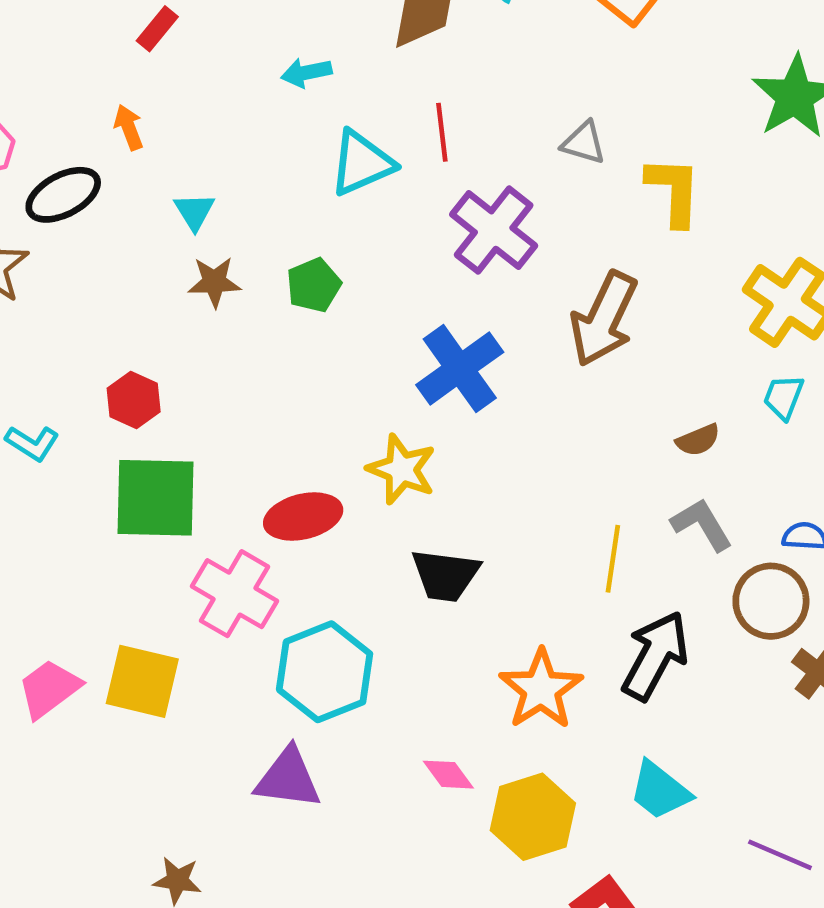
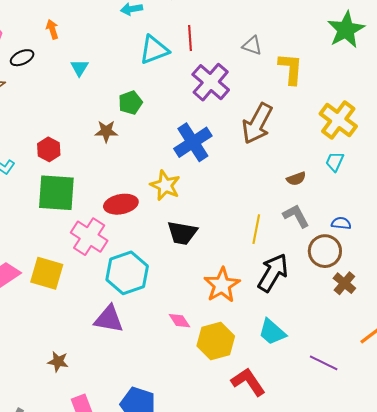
black ellipse: (63, 195) -> (22, 58), size x0.7
brown star: (214, 282) -> (106, 131), moved

